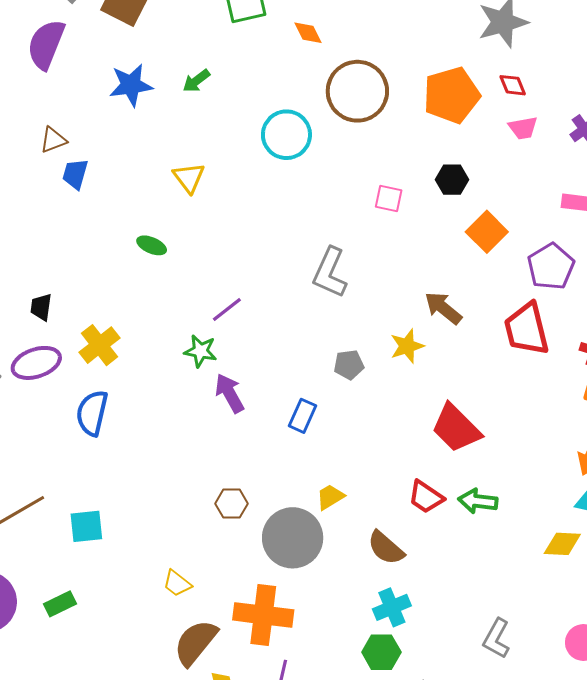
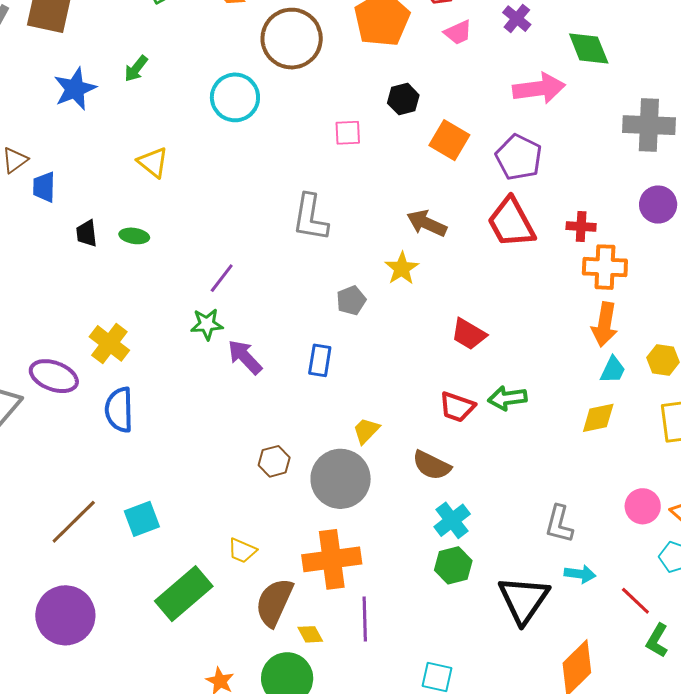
black trapezoid: (41, 307) -> (87, 233), moved
purple ellipse: (36, 363) -> (54, 376), turned 54
red trapezoid: (456, 428) -> (469, 334), size x0.7
green rectangle: (60, 604) -> (184, 594), moved, size x1.8

